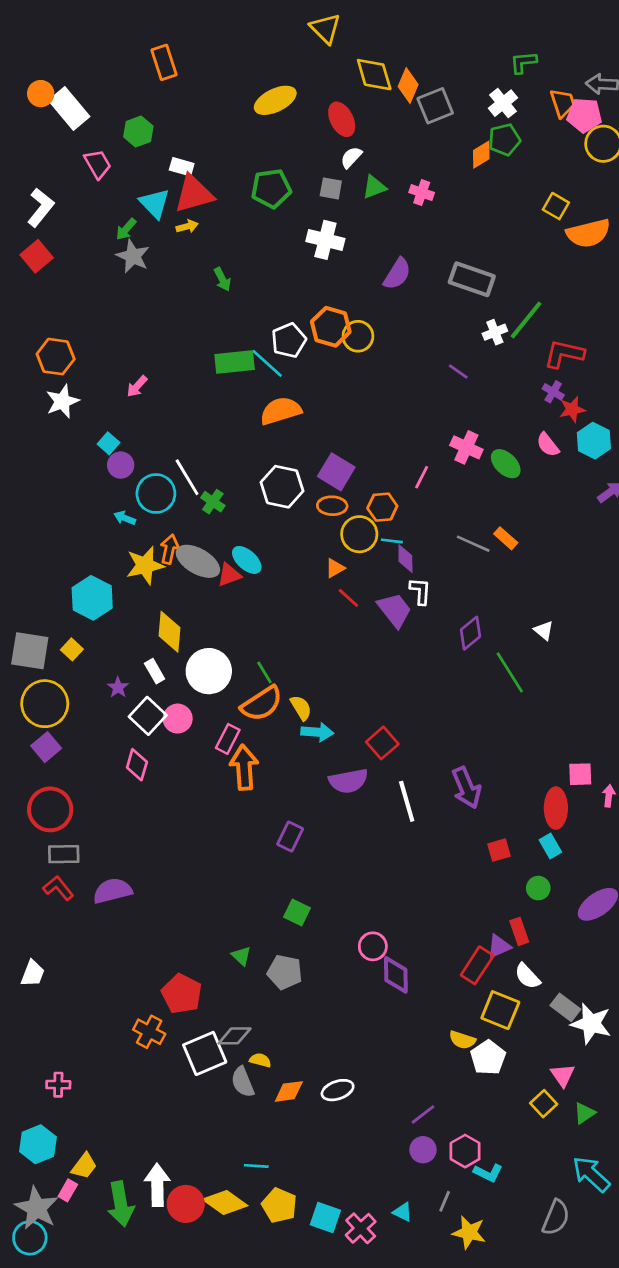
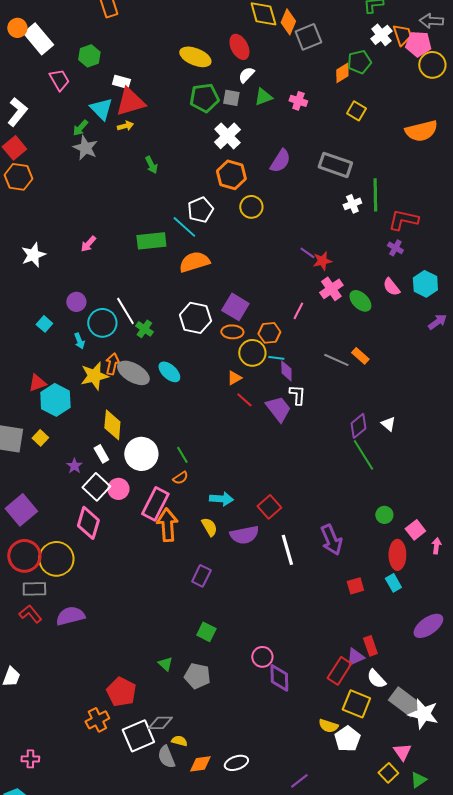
yellow ellipse: (275, 100) -> (195, 57), moved, turned 48
white cross: (503, 103) -> (381, 35), moved
green pentagon: (271, 188) -> (204, 98), moved
yellow square: (556, 206) -> (356, 111), moved
white cross: (325, 240) -> (227, 136), turned 32
green line: (526, 320) -> (375, 195), turned -40
orange hexagon: (331, 327) -> (231, 175), moved
orange hexagon: (56, 357) -> (18, 177), moved
green rectangle: (235, 362) -> (151, 241), moved
purple line: (458, 371) -> (307, 253), moved
red star: (572, 409) -> (322, 261), moved
cyan square: (108, 443) -> (44, 324), moved
pink cross: (466, 447) -> (331, 289), turned 30
cyan arrow: (125, 518) -> (79, 341), turned -133
red triangle: (229, 575) -> (37, 383), moved
purple diamond: (470, 633) -> (358, 426), moved
yellow circle: (45, 704) -> (56, 559), moved
orange semicircle: (262, 704) -> (180, 478), size x0.5
yellow semicircle: (301, 708) -> (209, 527), moved
pink rectangle: (228, 739) -> (155, 504), size x1.5
purple square: (46, 747) -> (21, 510), size x1.4
pink diamond: (137, 765) -> (88, 523), size x1.4
pink square: (580, 774) -> (415, 530), turned -36
green circle: (538, 888) -> (384, 515), moved
gray rectangle: (565, 1007) -> (404, 702), size x1.4
orange cross: (149, 1032) -> (97, 720), turned 35

